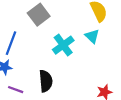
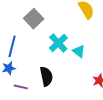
cyan triangle: (92, 36) -> (79, 51), moved

